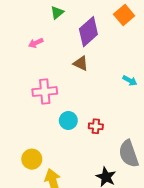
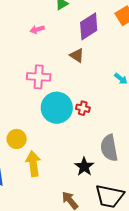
cyan circle: (68, 121) -> (57, 108), size x1.8
red cross: (96, 126) -> (83, 108), moved

